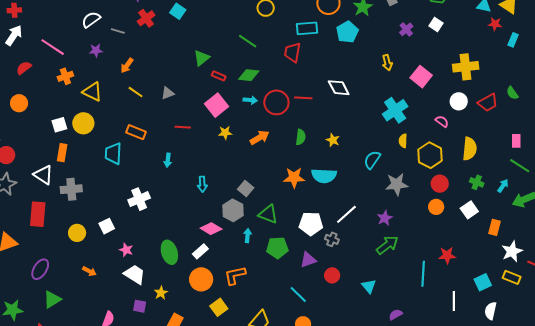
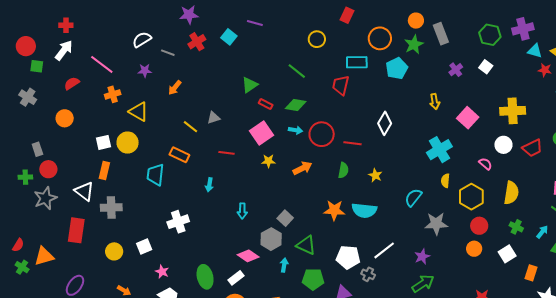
white diamond: (339, 88) -> (385, 123), turned 55
yellow line: (136, 92) -> (191, 127), moved
red line: (303, 98) -> (353, 143), moved

